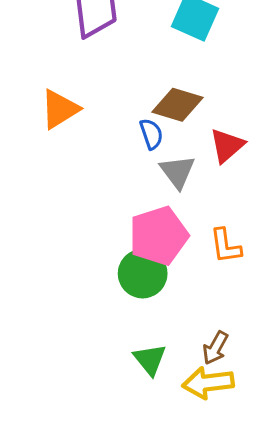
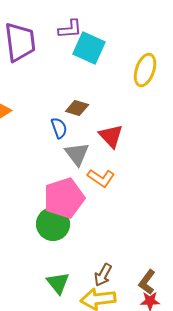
brown diamond: (178, 105) -> (77, 108), size x0.7
red triangle: (227, 146) -> (111, 136), turned -32
orange L-shape: (226, 246) -> (101, 178), moved, turned -48

